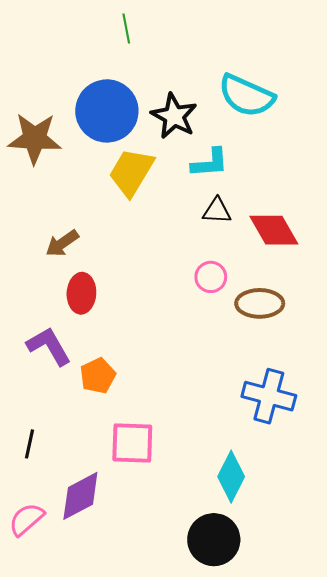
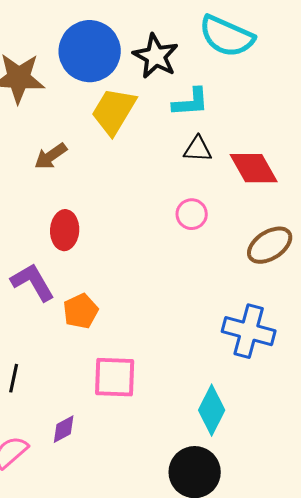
brown arrow: (62, 243) -> (51, 156), moved
brown ellipse: (260, 303) -> (270, 245), moved, turned -33
purple diamond: (80, 496) -> (64, 429), size x0.6

